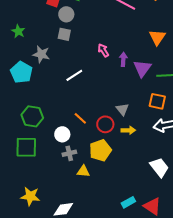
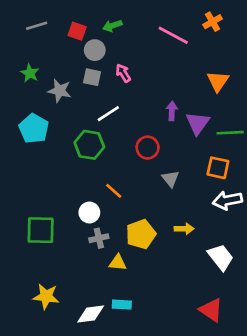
pink arrow: (103, 50) -> (123, 73), moved
gray star: (41, 54) -> (60, 91), moved
white line: (74, 75) -> (108, 114), moved
green hexagon: (32, 116) -> (89, 145), moved
red circle: (105, 124) -> (148, 148), moved
yellow arrow: (128, 130) -> (184, 229), moved
cyan rectangle: (128, 202) -> (122, 305), moved, turned 32

